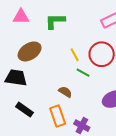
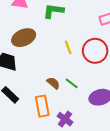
green line: (83, 73) -> (72, 83), moved

